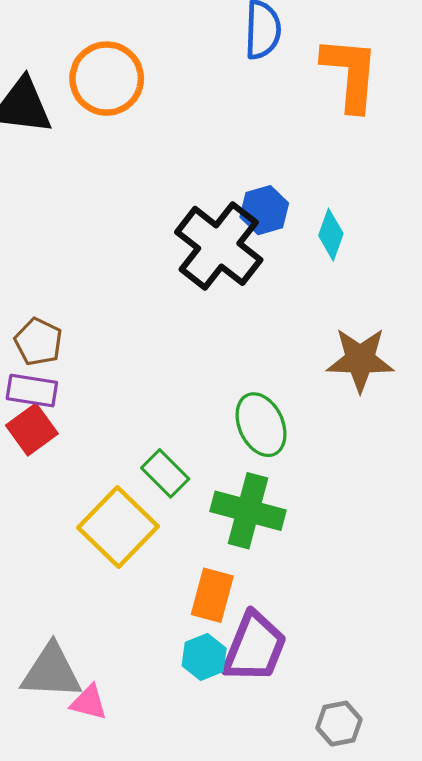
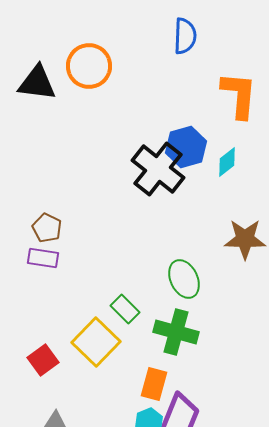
orange L-shape: (350, 74) -> (239, 95), moved
blue hexagon: (264, 210) -> (186, 147), size x1.4
cyan diamond: (331, 235) -> (227, 162), turned 32
red square: (32, 430) -> (43, 360), moved

